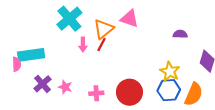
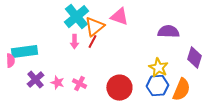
cyan cross: (69, 19) -> (76, 17), moved
purple semicircle: (180, 34) -> (168, 32), size x1.5
pink cross: (96, 93) -> (79, 84), moved, turned 32

